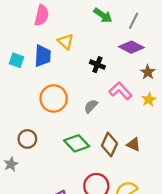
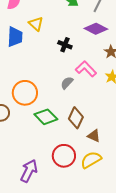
orange circle: (54, 98) -> (25, 93), moved
gray semicircle: (91, 106) -> (67, 83), moved
brown triangle: (134, 144) -> (94, 136), moved

